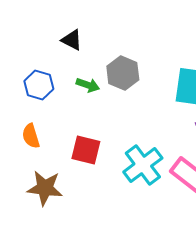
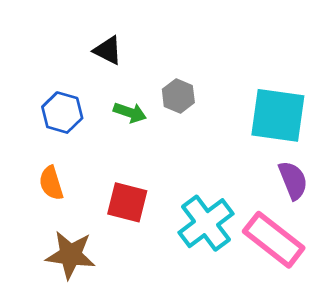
gray hexagon: (123, 73) -> (178, 96), size x0.7

